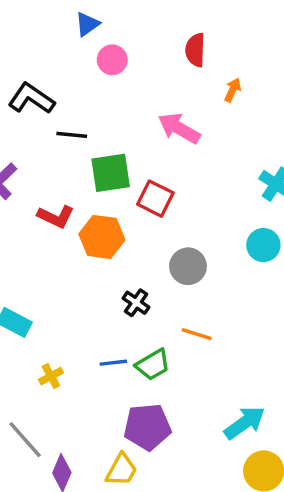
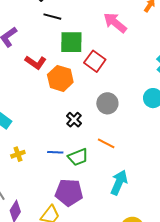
cyan arrow: (245, 423) -> (119, 183), moved, turned -40

